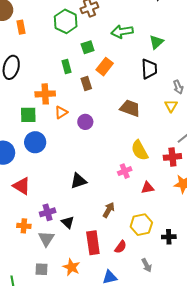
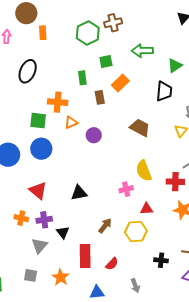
red triangle: (22, 186) -> (38, 191), moved
yellow hexagon: (141, 225) -> (136, 232), moved
orange cross: (24, 226) -> (21, 218), moved

